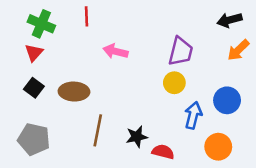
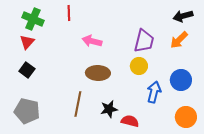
orange arrow: (238, 50) -> (179, 40), moved
brown ellipse: (74, 92) -> (98, 73), moved
orange circle: (218, 147) -> (186, 117), moved

